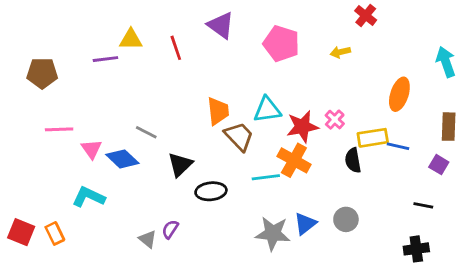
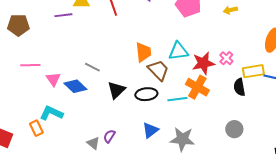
black ellipse: (211, 191) -> (146, 94), moved
blue triangle: (305, 224) -> (150, 130), moved
orange rectangle: (55, 233) -> (36, 128), moved

